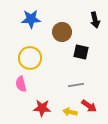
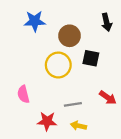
yellow circle: (30, 58) -> (58, 65), moved
gray line: (76, 85) -> (73, 104), moved
red arrow: (89, 106) -> (108, 98), moved

